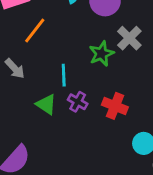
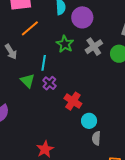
green star: (101, 54) -> (65, 44), moved, turned -30
red cross: (115, 106) -> (73, 101), moved

